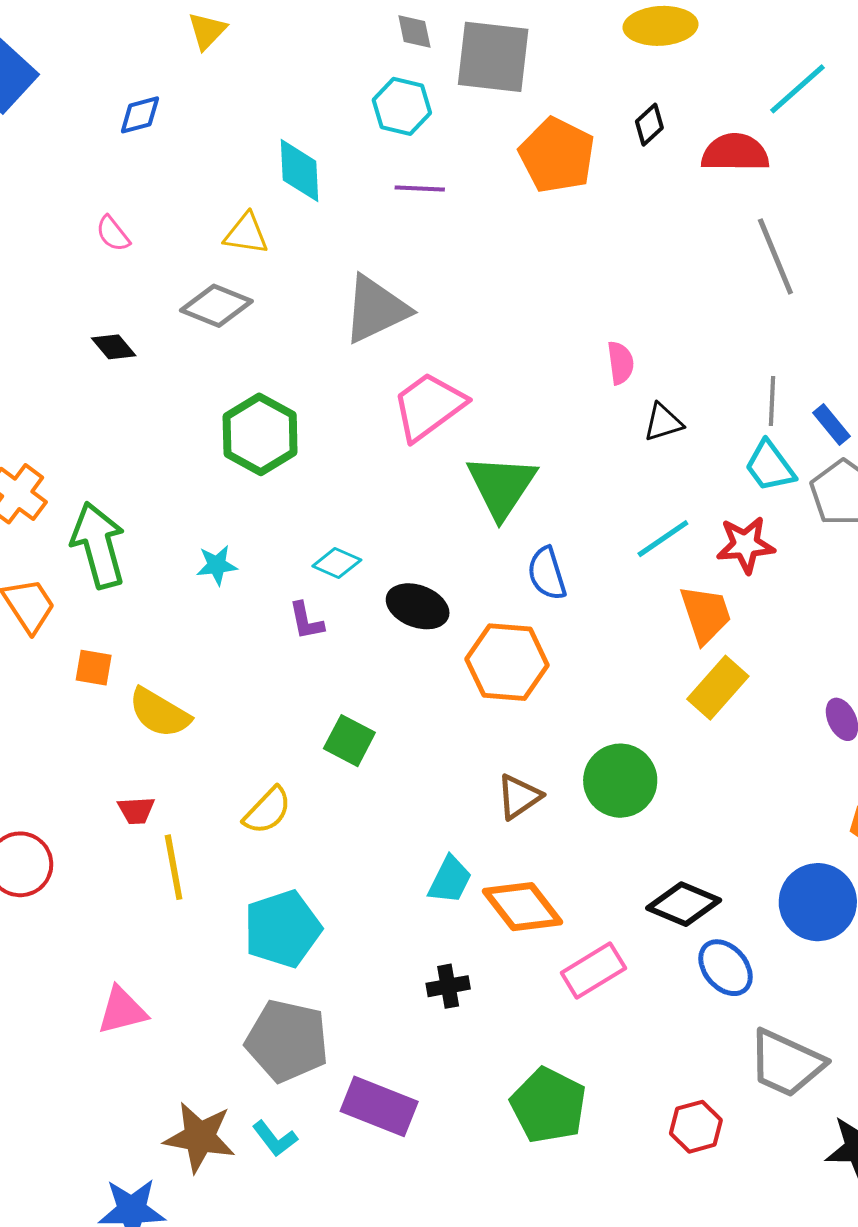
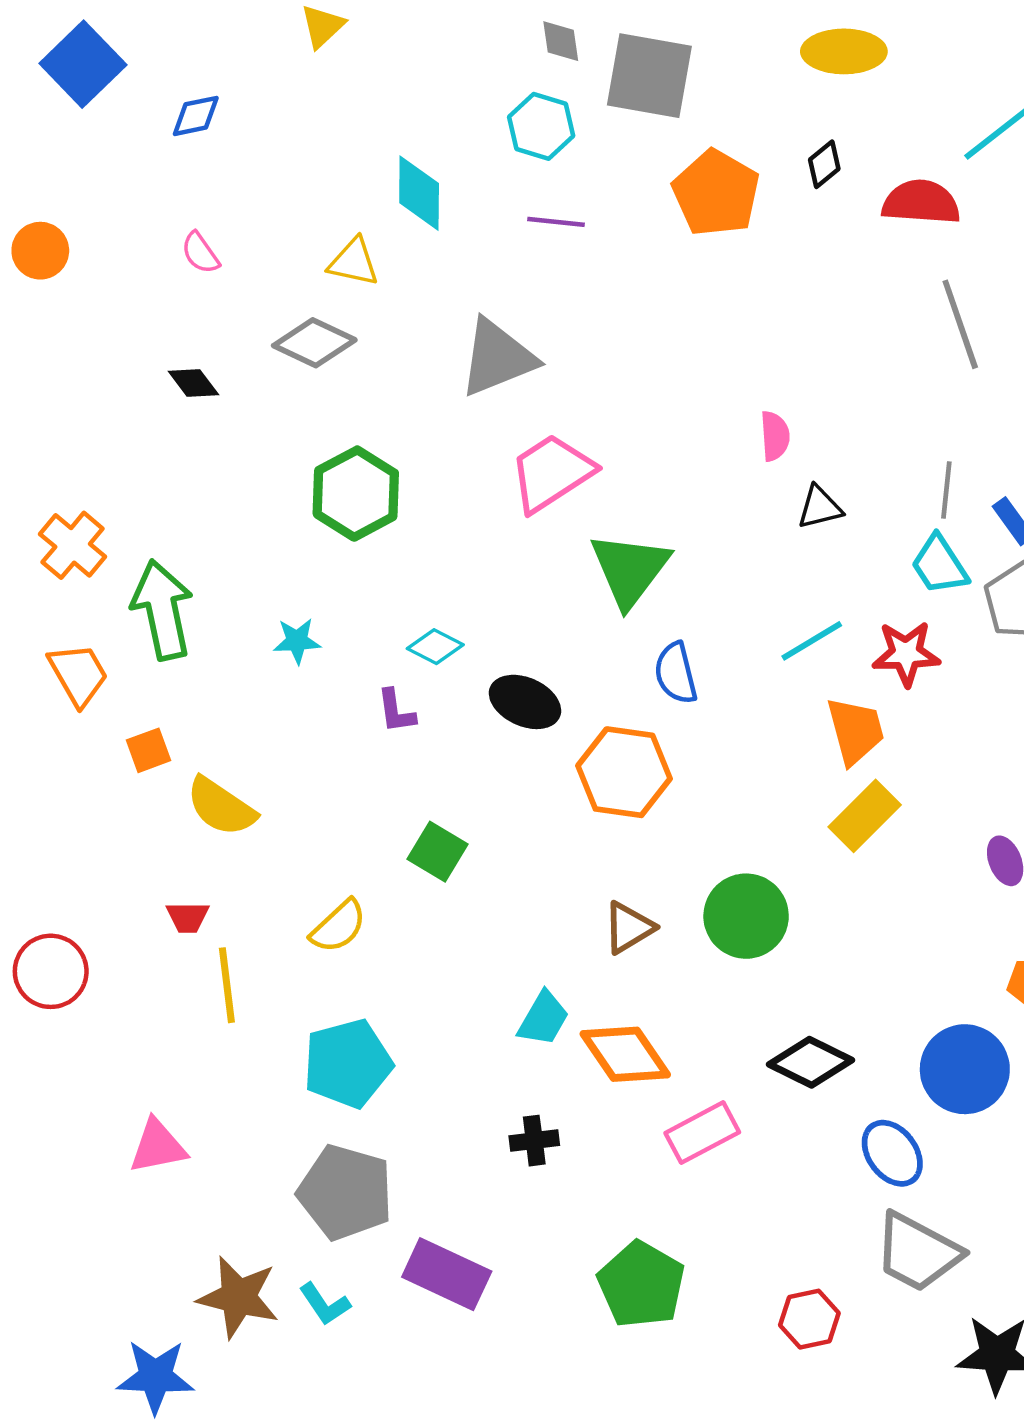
blue diamond: (140, 115) -> (196, 116), moved
orange square: (94, 668) -> (149, 750), turned -33
blue ellipse: (726, 968) -> (892, 1153), moved

